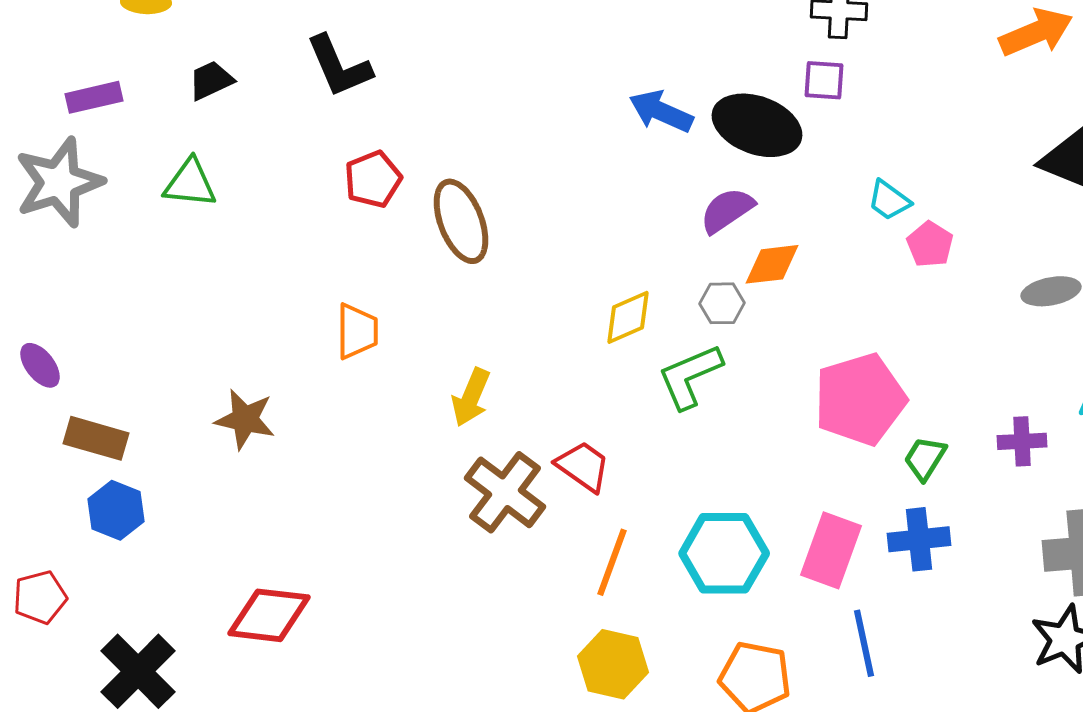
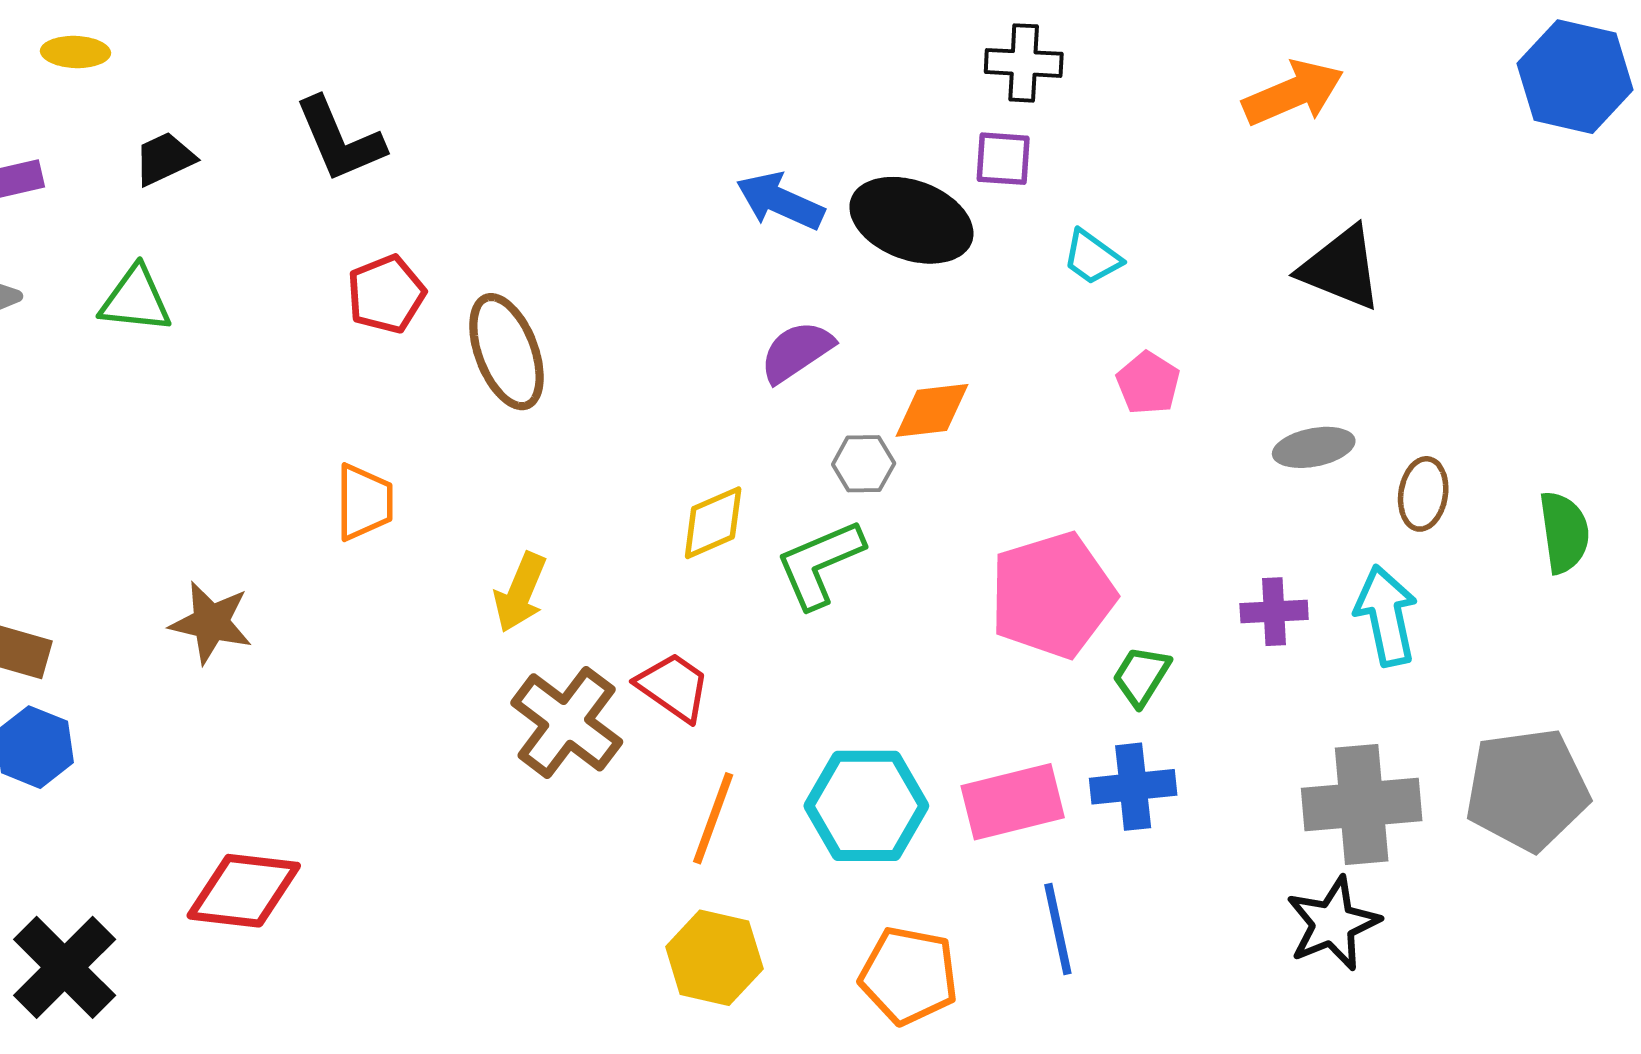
cyan trapezoid: (889, 200) -> (1092, 257), moved
purple semicircle: (727, 210) -> (797, 352), moved
yellow diamond: (628, 317) -> (713, 523), moved
purple cross: (1022, 441) -> (1274, 612), moved
pink rectangle: (831, 550) -> (1013, 802), turned 56

